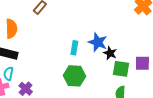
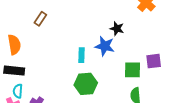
black star: (110, 53) -> (117, 29), moved

